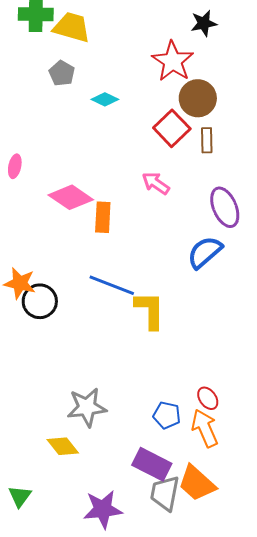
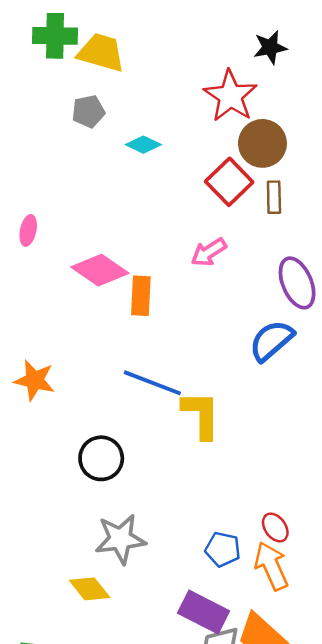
gray pentagon: (62, 73) -> (88, 111), turned 30
pink arrow: (156, 183) -> (209, 252), turned -68
black circle: (40, 301) -> (101, 458), moved

